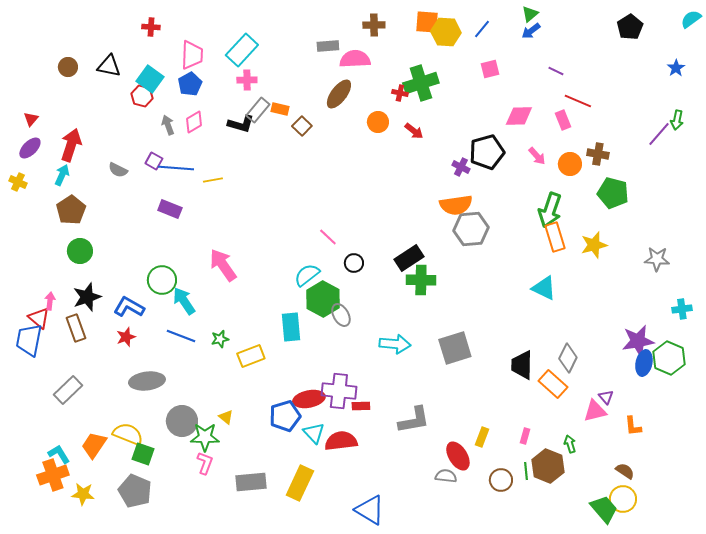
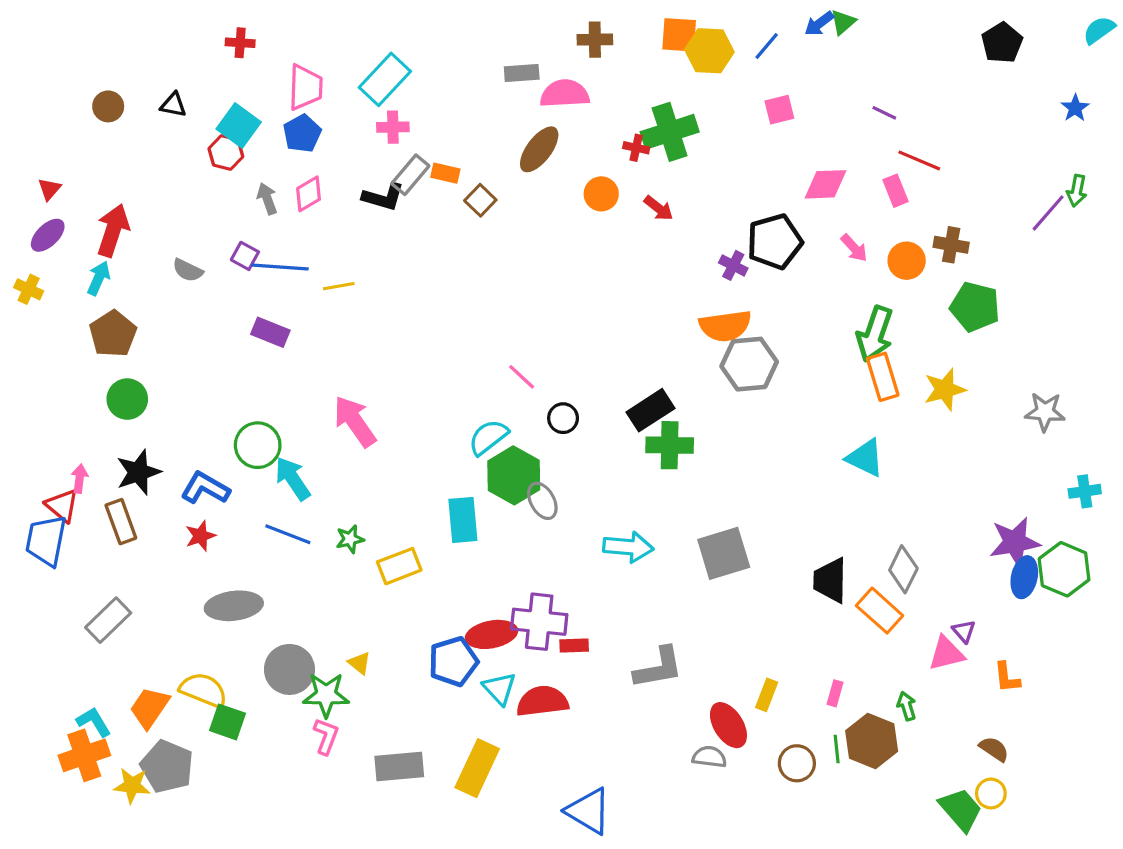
blue arrow: (531, 31) -> (819, 24), moved
black triangle: (109, 66) -> (173, 105), size x0.7
gray pentagon: (135, 491) -> (167, 766), moved
yellow circle: (623, 499) -> (991, 793), size x0.7

